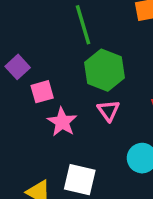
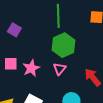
purple square: (18, 67) -> (14, 30), turned -32
pink square: (42, 92) -> (11, 64), moved

